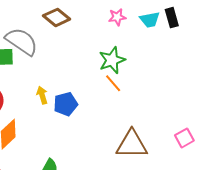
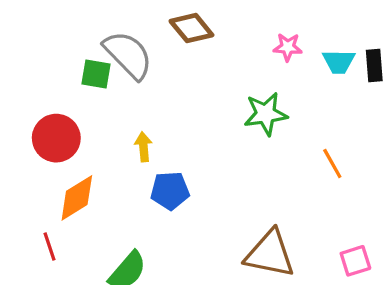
orange line: (113, 83) -> (332, 164), moved
blue pentagon: (66, 104) -> (170, 191), moved

